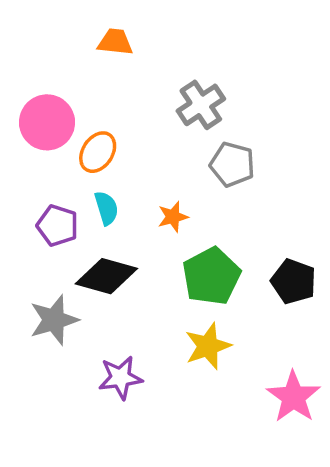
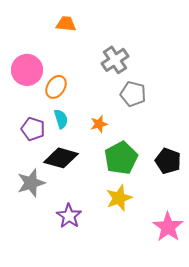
purple star: (120, 378) -> (69, 216), turned -30

